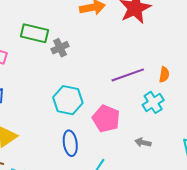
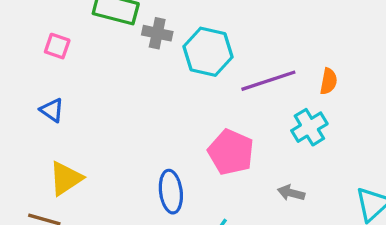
gray cross: (60, 48) -> (157, 33), turned 36
cyan hexagon: (68, 100) -> (208, 52), moved

